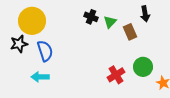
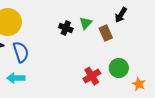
black arrow: (145, 14) -> (121, 15), turned 42
black cross: (91, 17) -> (66, 28), moved

